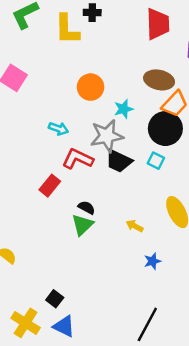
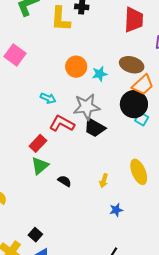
cyan star: (124, 109) -> (100, 74), moved
cyan square: (156, 161) -> (142, 119), moved
black semicircle: (87, 208) -> (65, 181), moved
green triangle: (82, 225) -> (40, 166), moved
yellow arrow: (135, 226) -> (104, 181), turned -104

